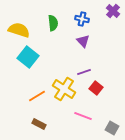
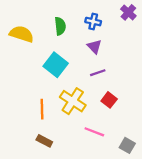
cyan square: (28, 57) -> (56, 65), moved
purple line: (84, 72) -> (98, 73), moved
orange line: (37, 96) -> (42, 109), turned -60

